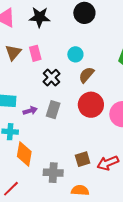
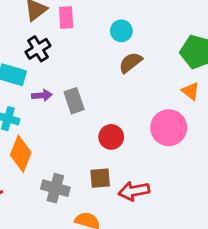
black cross: (52, 78) -> (38, 49), moved
red circle: (91, 105) -> (111, 137), moved, size x0.7
gray rectangle: (53, 110) -> (74, 101), turned -48

